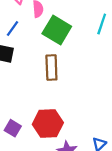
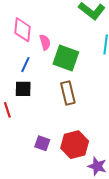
purple square: (13, 128) -> (42, 143), moved

